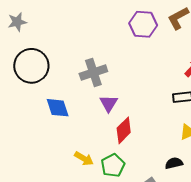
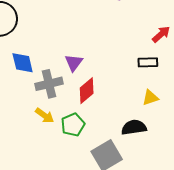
gray cross: (93, 73) -> (49, 84), moved
black semicircle: (174, 163) -> (134, 127), size x1.4

